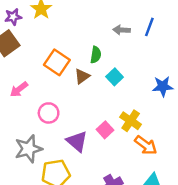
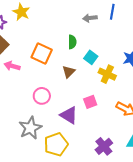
brown triangle: (82, 76) -> (69, 72), moved
pink arrow: (19, 89) -> (12, 66), moved, turned 63
yellow cross: (131, 121) -> (107, 74), moved
pink square: (105, 130) -> (90, 102), turned 32

